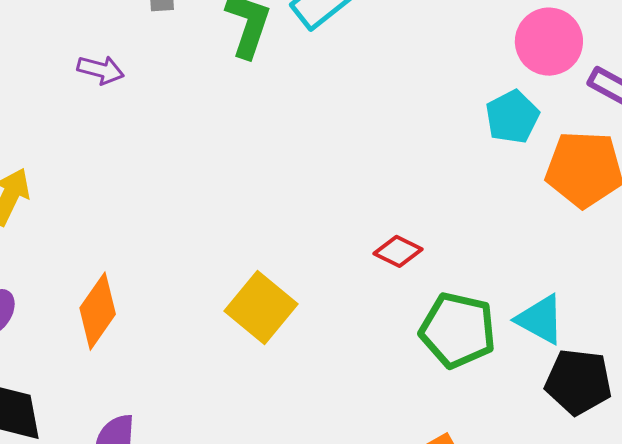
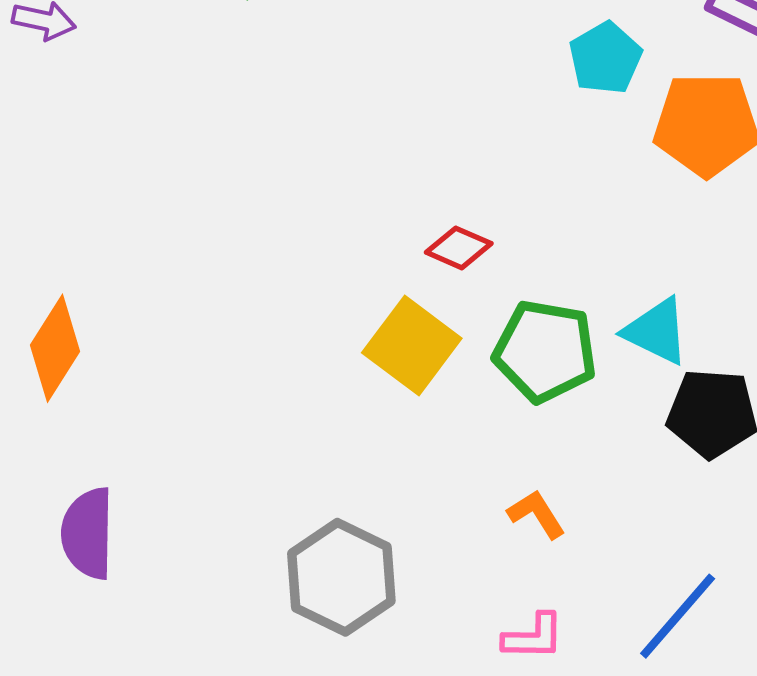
yellow square: (261, 307) -> (412, 345), moved

